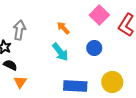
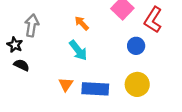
blue circle: (94, 48) -> (136, 46), moved
orange triangle: (20, 82) -> (66, 84), moved

